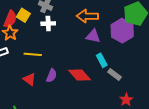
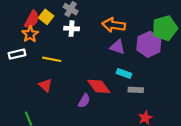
cyan rectangle: (102, 60) -> (124, 73), turned -48
gray rectangle: (115, 74) -> (136, 90), turned -40
purple semicircle: (52, 76) -> (84, 101), moved

